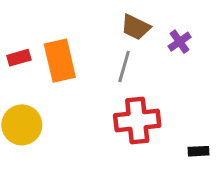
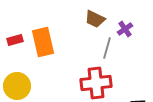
gray line: (124, 66) -> (107, 48), moved

